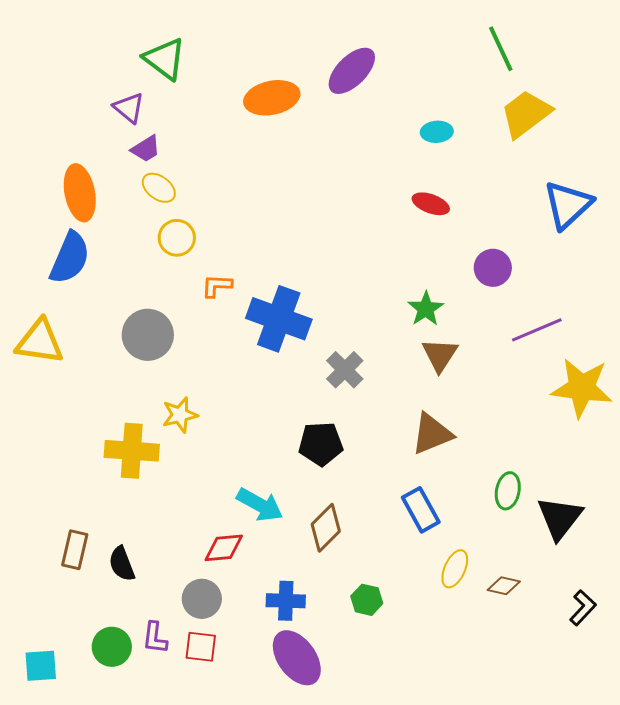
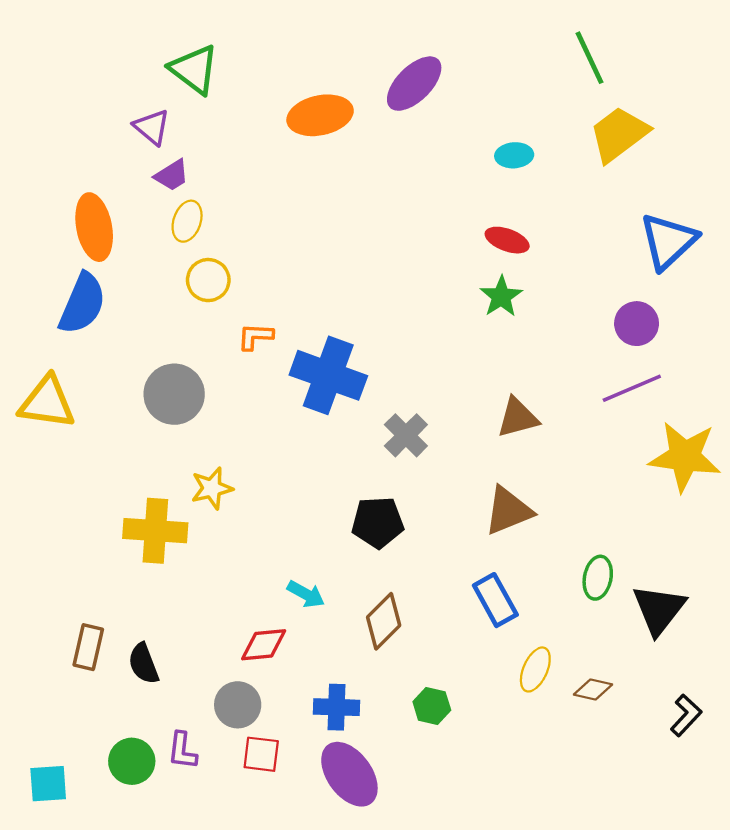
yellow ellipse: (159, 188) -> (187, 221), turned 72
purple circle: (493, 268) -> (637, 324), moved
green star: (426, 309) -> (501, 297), moved
brown triangle: (440, 355) -> (518, 418), turned 42
cyan arrow: (260, 505) -> (306, 594), size x0.7
red square: (201, 647) -> (261, 754), moved

